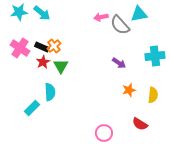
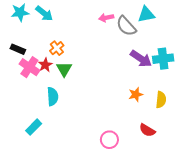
black rectangle: (42, 47) -> (18, 49), moved
pink cross: (20, 48) -> (29, 67), moved
purple arrow: (119, 63) -> (141, 59), moved, size x1.5
cyan rectangle: (32, 108) -> (34, 127), moved

